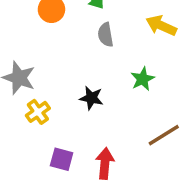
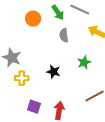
yellow cross: (38, 112) -> (22, 78), turned 32

